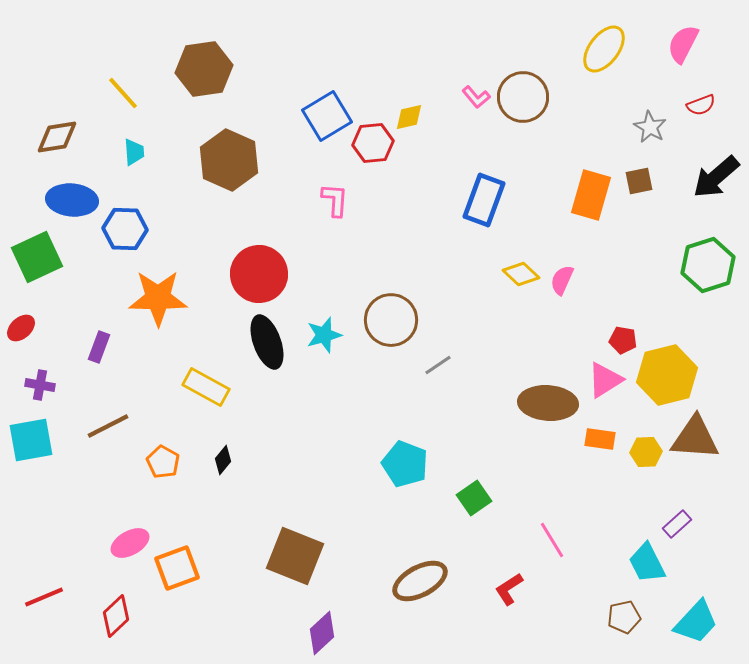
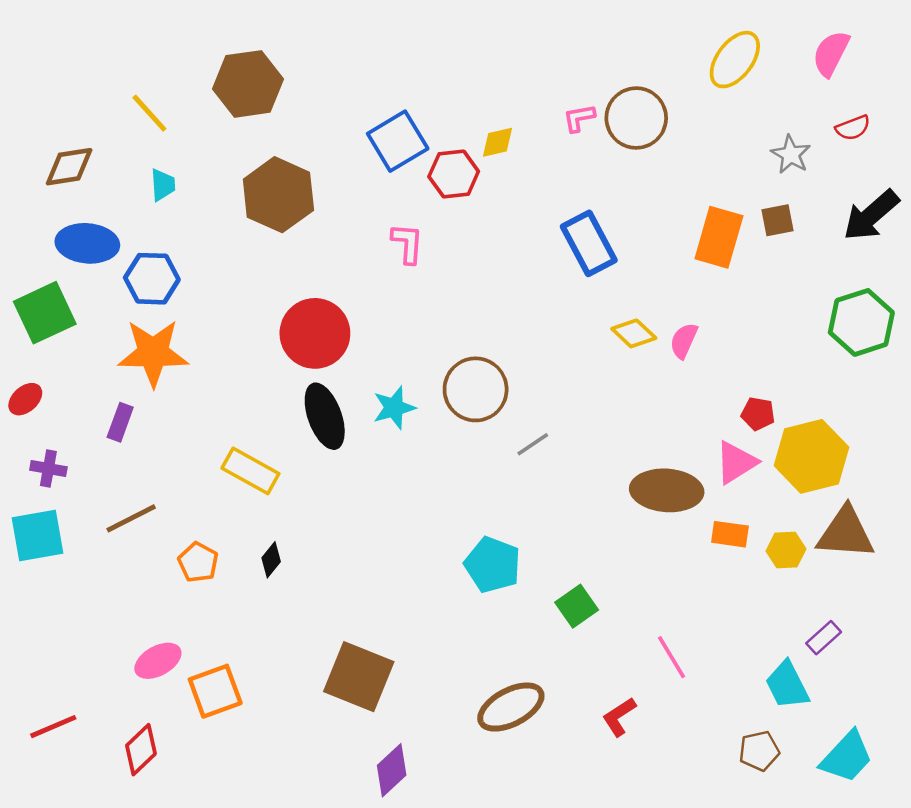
pink L-shape: (476, 97) -> (579, 118), turned 120
blue rectangle: (484, 200) -> (589, 243), turned -48
orange star: (158, 298) -> (153, 353), moved

